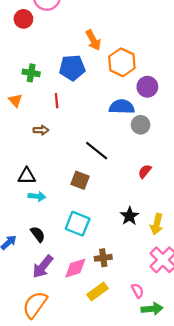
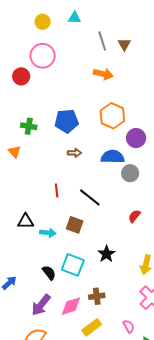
orange arrow: (93, 40) -> (103, 74), moved, turned -48
red line: (57, 101) -> (57, 190), moved
brown arrow: (41, 130) -> (74, 153), moved
cyan arrow: (37, 196) -> (48, 233), moved
black star: (129, 216) -> (106, 254), moved
black semicircle: (38, 234) -> (49, 273), moved

